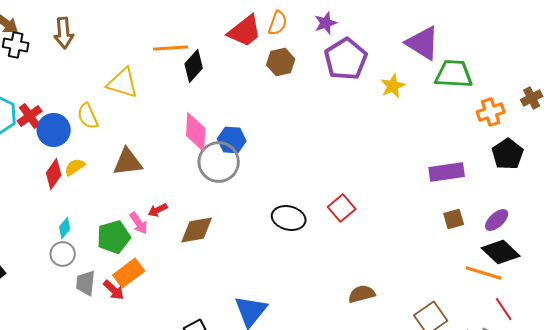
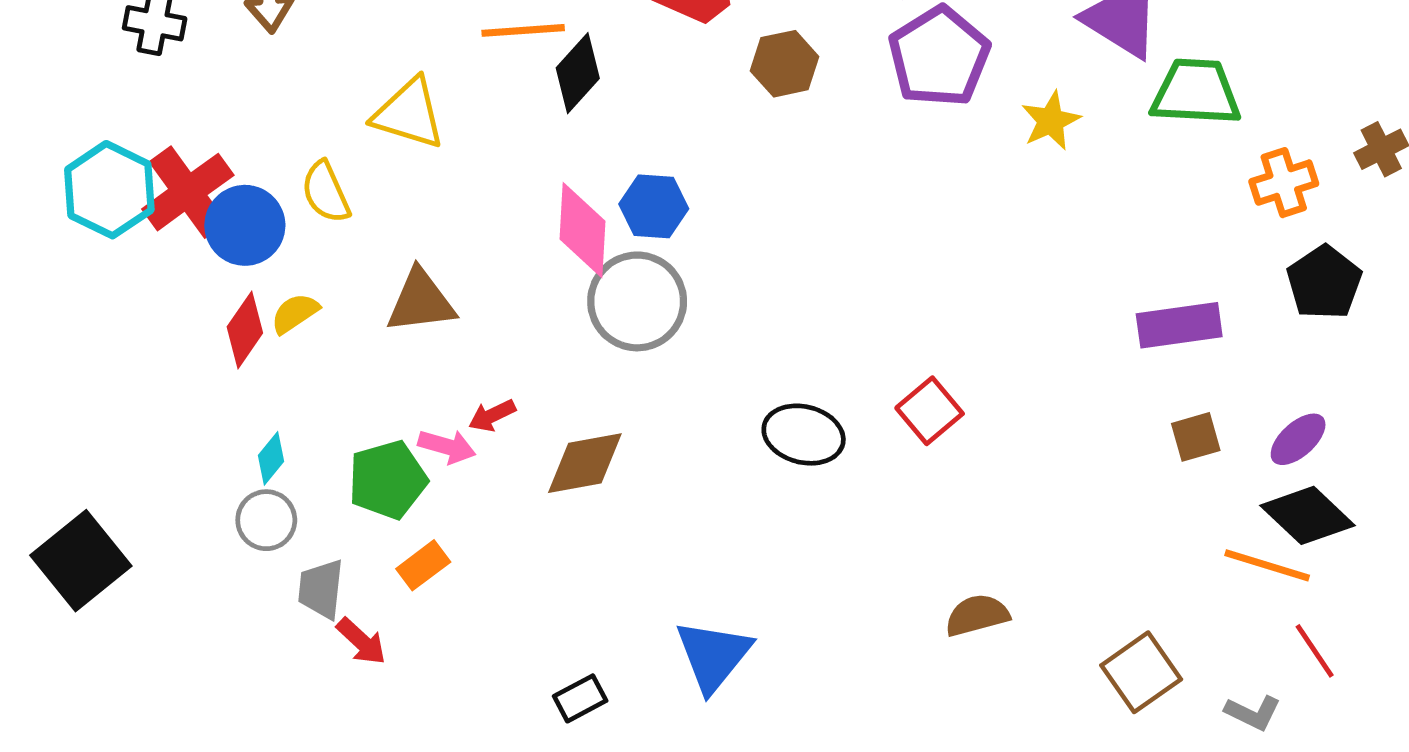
red cross: (30, 116) -> (188, 192), size x1.5
blue hexagon: (232, 140) -> (654, 206), moved
pink arrow: (139, 223) -> (447, 446), turned -40
orange rectangle: (129, 273) -> (423, 565), size x0.7
red arrow: (114, 290) -> (361, 641), moved

